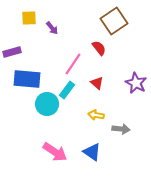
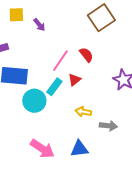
red semicircle: (99, 48) -> (86, 55), moved
red triangle: (97, 83) -> (74, 80), moved, turned 40
blue triangle: (92, 152) -> (79, 149), turned -42

